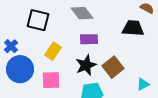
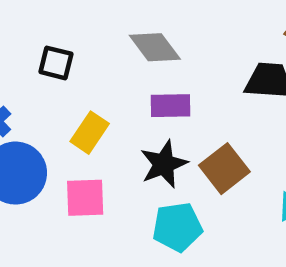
black square: (38, 20) -> (56, 63), size x0.7

